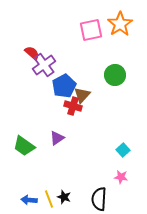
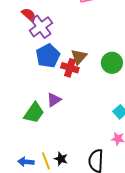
green circle: (115, 75) -> (112, 63), moved
blue pentagon: (64, 86) -> (48, 56), moved
green trapezoid: (24, 146) -> (34, 113), moved, turned -90

